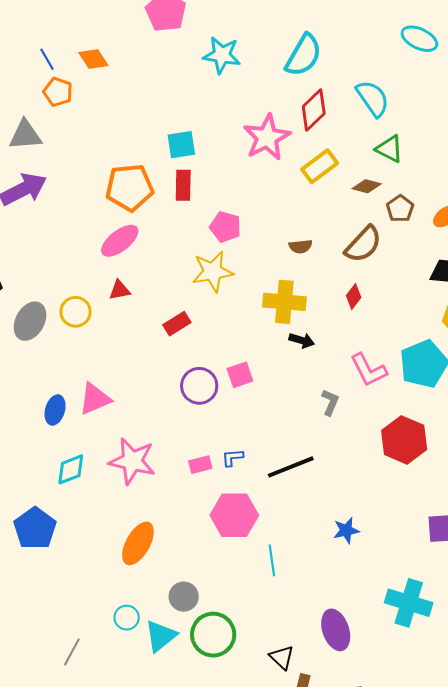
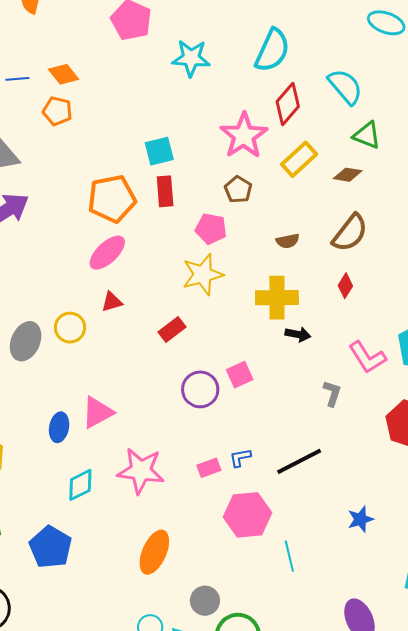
blue line: (47, 59) -> (17, 79), turned -60
orange pentagon: (58, 92) -> (57, 111), moved
brown pentagon: (400, 209) -> (238, 189), moved

